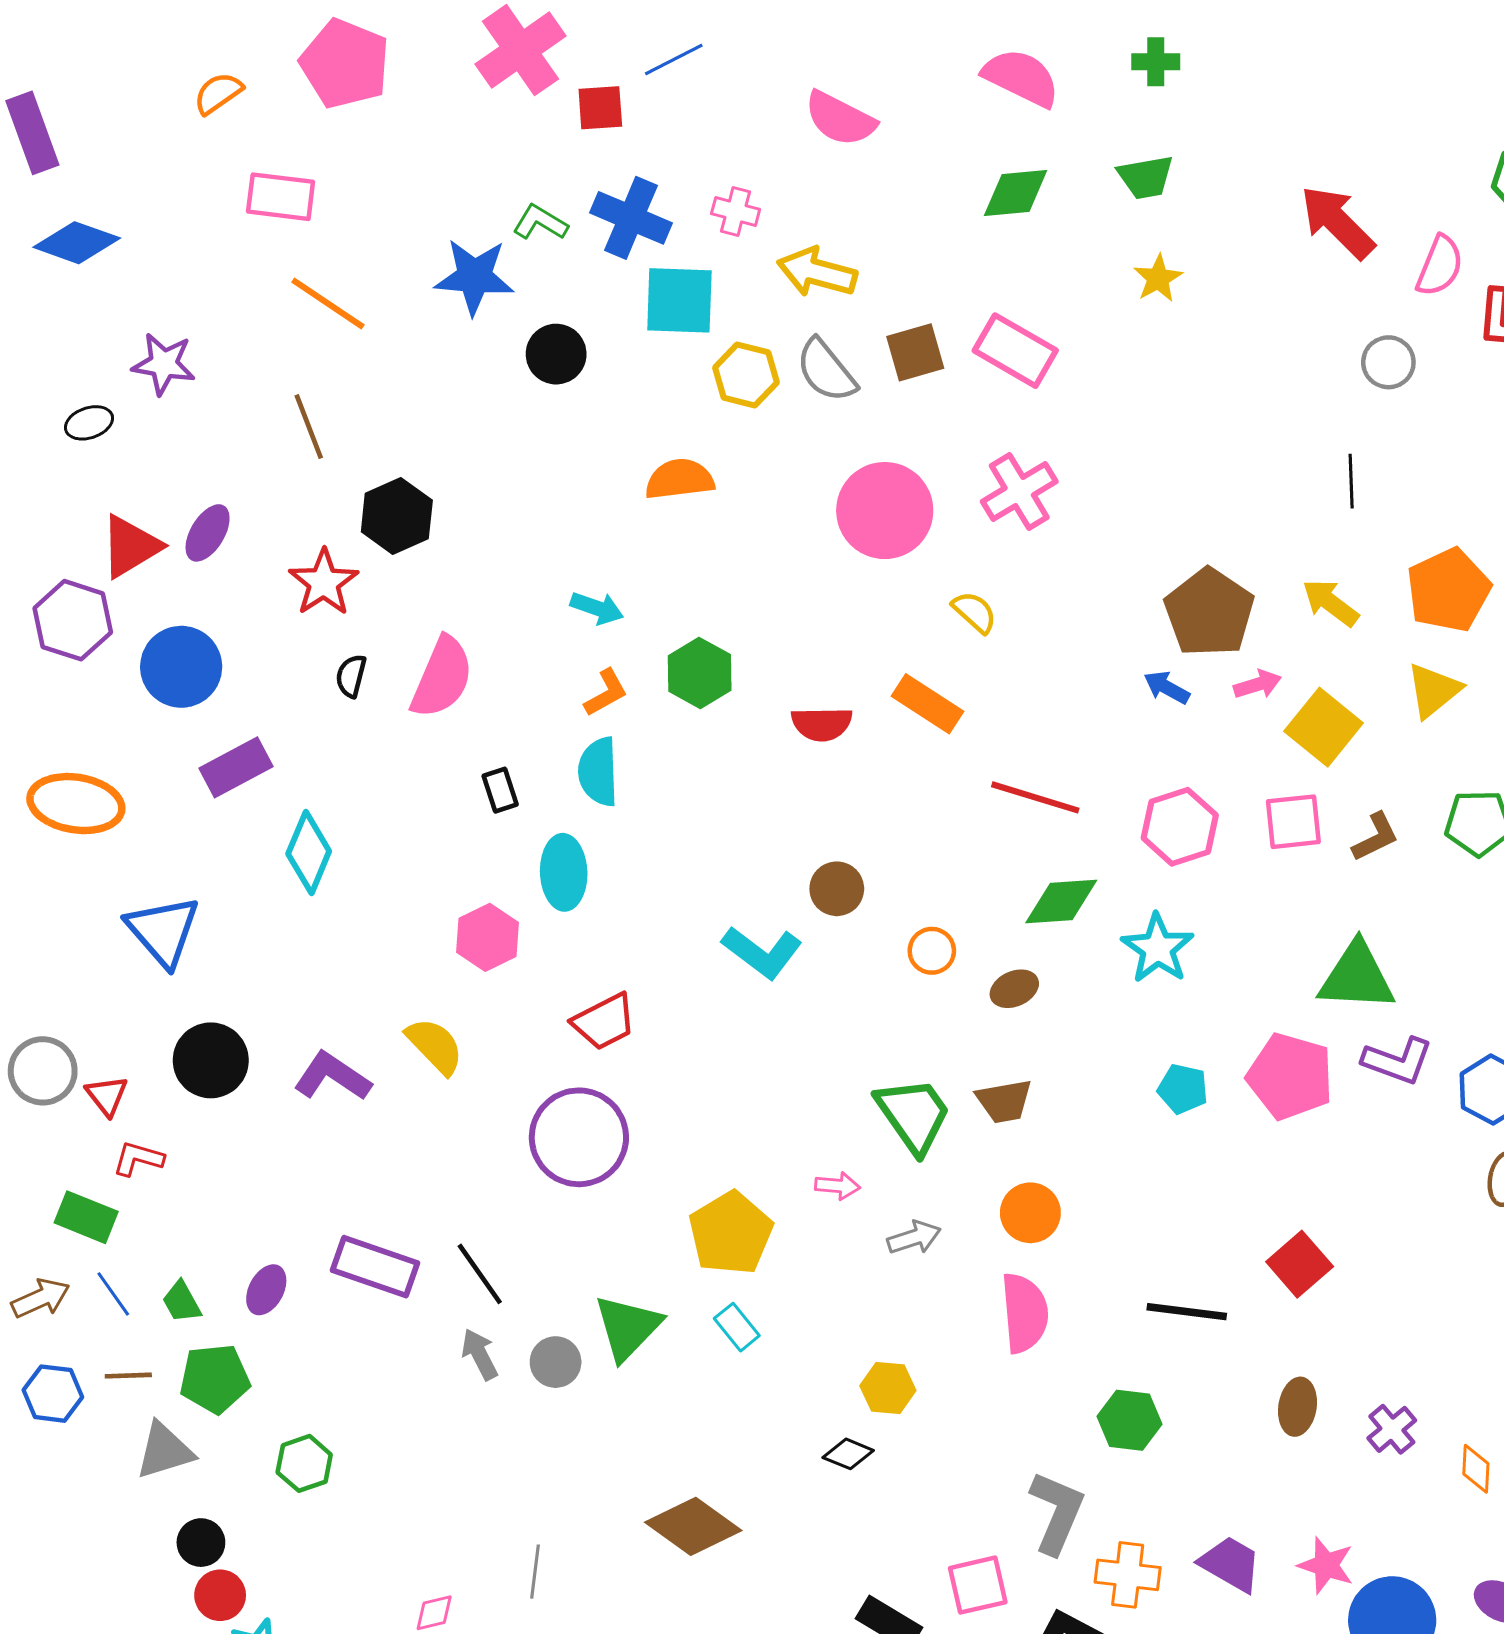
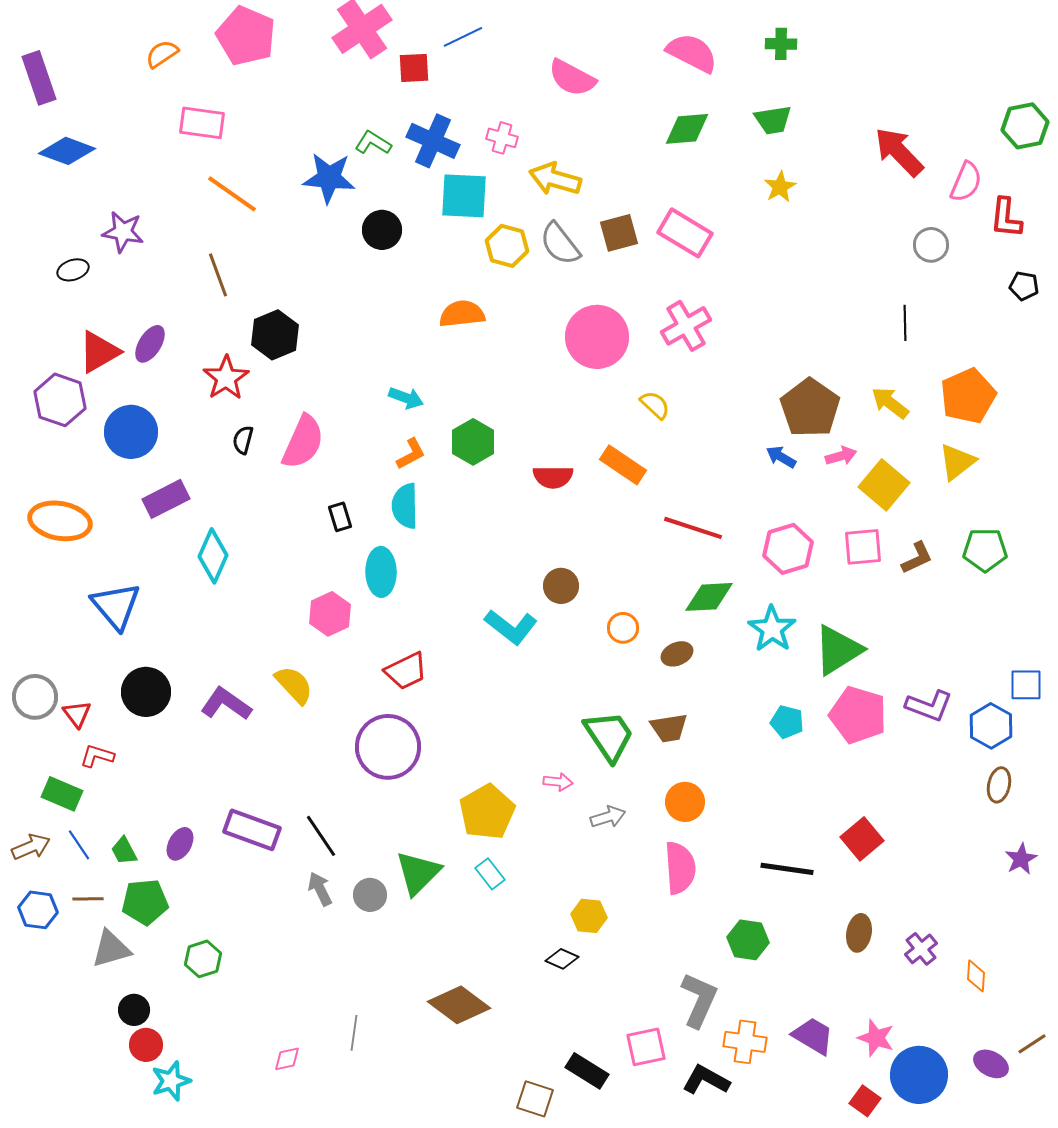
green triangle: (1357, 977) -> (838, 650), moved, turned -36

